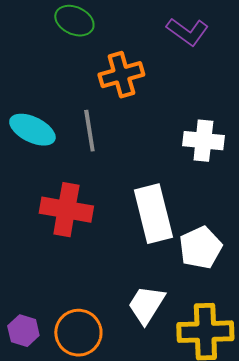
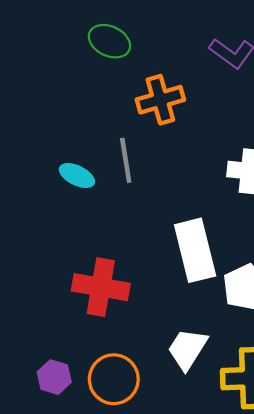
cyan ellipse: (32, 130) -> (77, 176), moved, size x0.7
red cross: (66, 210) -> (101, 287), moved

